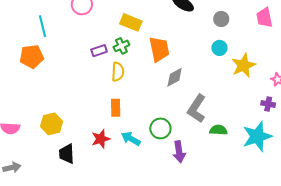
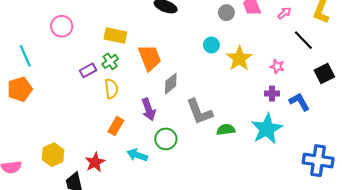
gray circle: (221, 19) -> (226, 13), moved
orange rectangle: (116, 108) -> (116, 126), turned 42
gray L-shape: (197, 109) -> (199, 112), turned -44
red star: (101, 139) -> (95, 162), moved
purple arrow: (179, 152) -> (149, 109), moved

